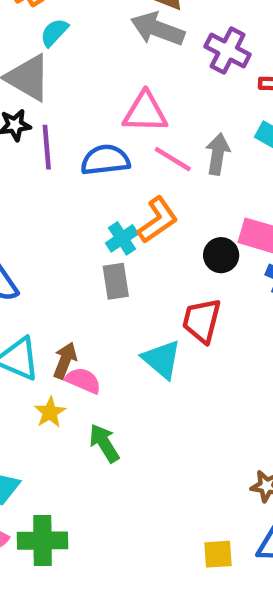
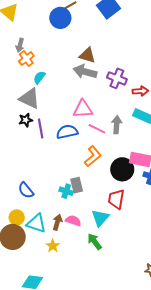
cyan cross: (122, 238) -> (66, 191), moved, turned -32
black circle: (221, 255) -> (122, 169), size x1.5
cyan triangle: (162, 359) -> (100, 218), turned 36
pink semicircle: (83, 380) -> (73, 221), moved
green arrow: (104, 443) -> (95, 242), moved

